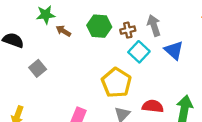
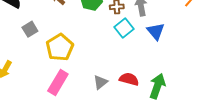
yellow pentagon: (116, 83) -> (60, 47), moved

